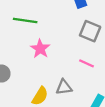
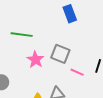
gray square: (90, 31) -> (60, 54), moved

